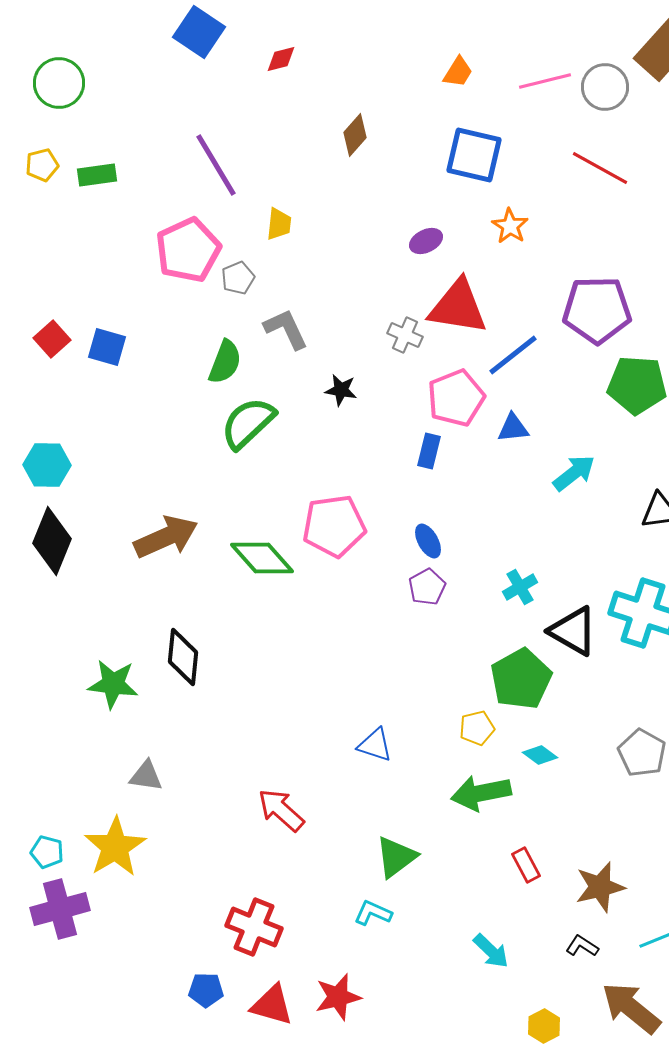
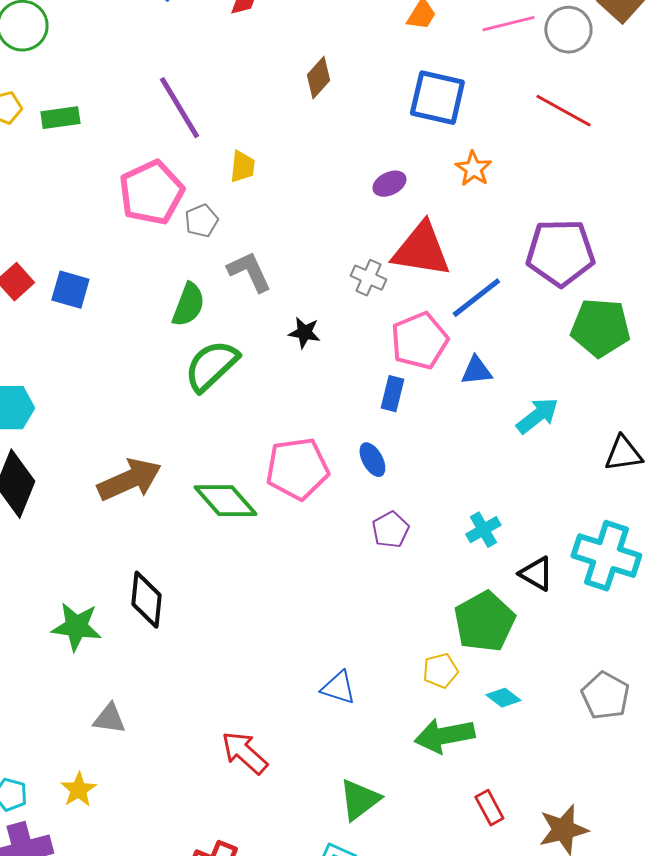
blue ellipse: (428, 541) -> (372, 460), moved
black triangle: (573, 631) -> (536, 574), size x0.7
yellow star: (115, 847) -> (78, 790), size x0.6

